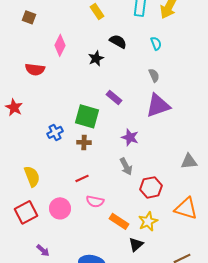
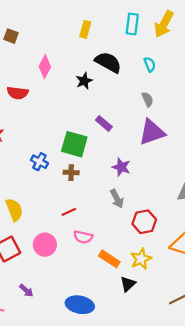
yellow rectangle: (97, 11) -> (85, 29), turned 49
black semicircle: (118, 41) -> (108, 62), size x1.4
blue cross: (55, 132) -> (39, 162), turned -35

